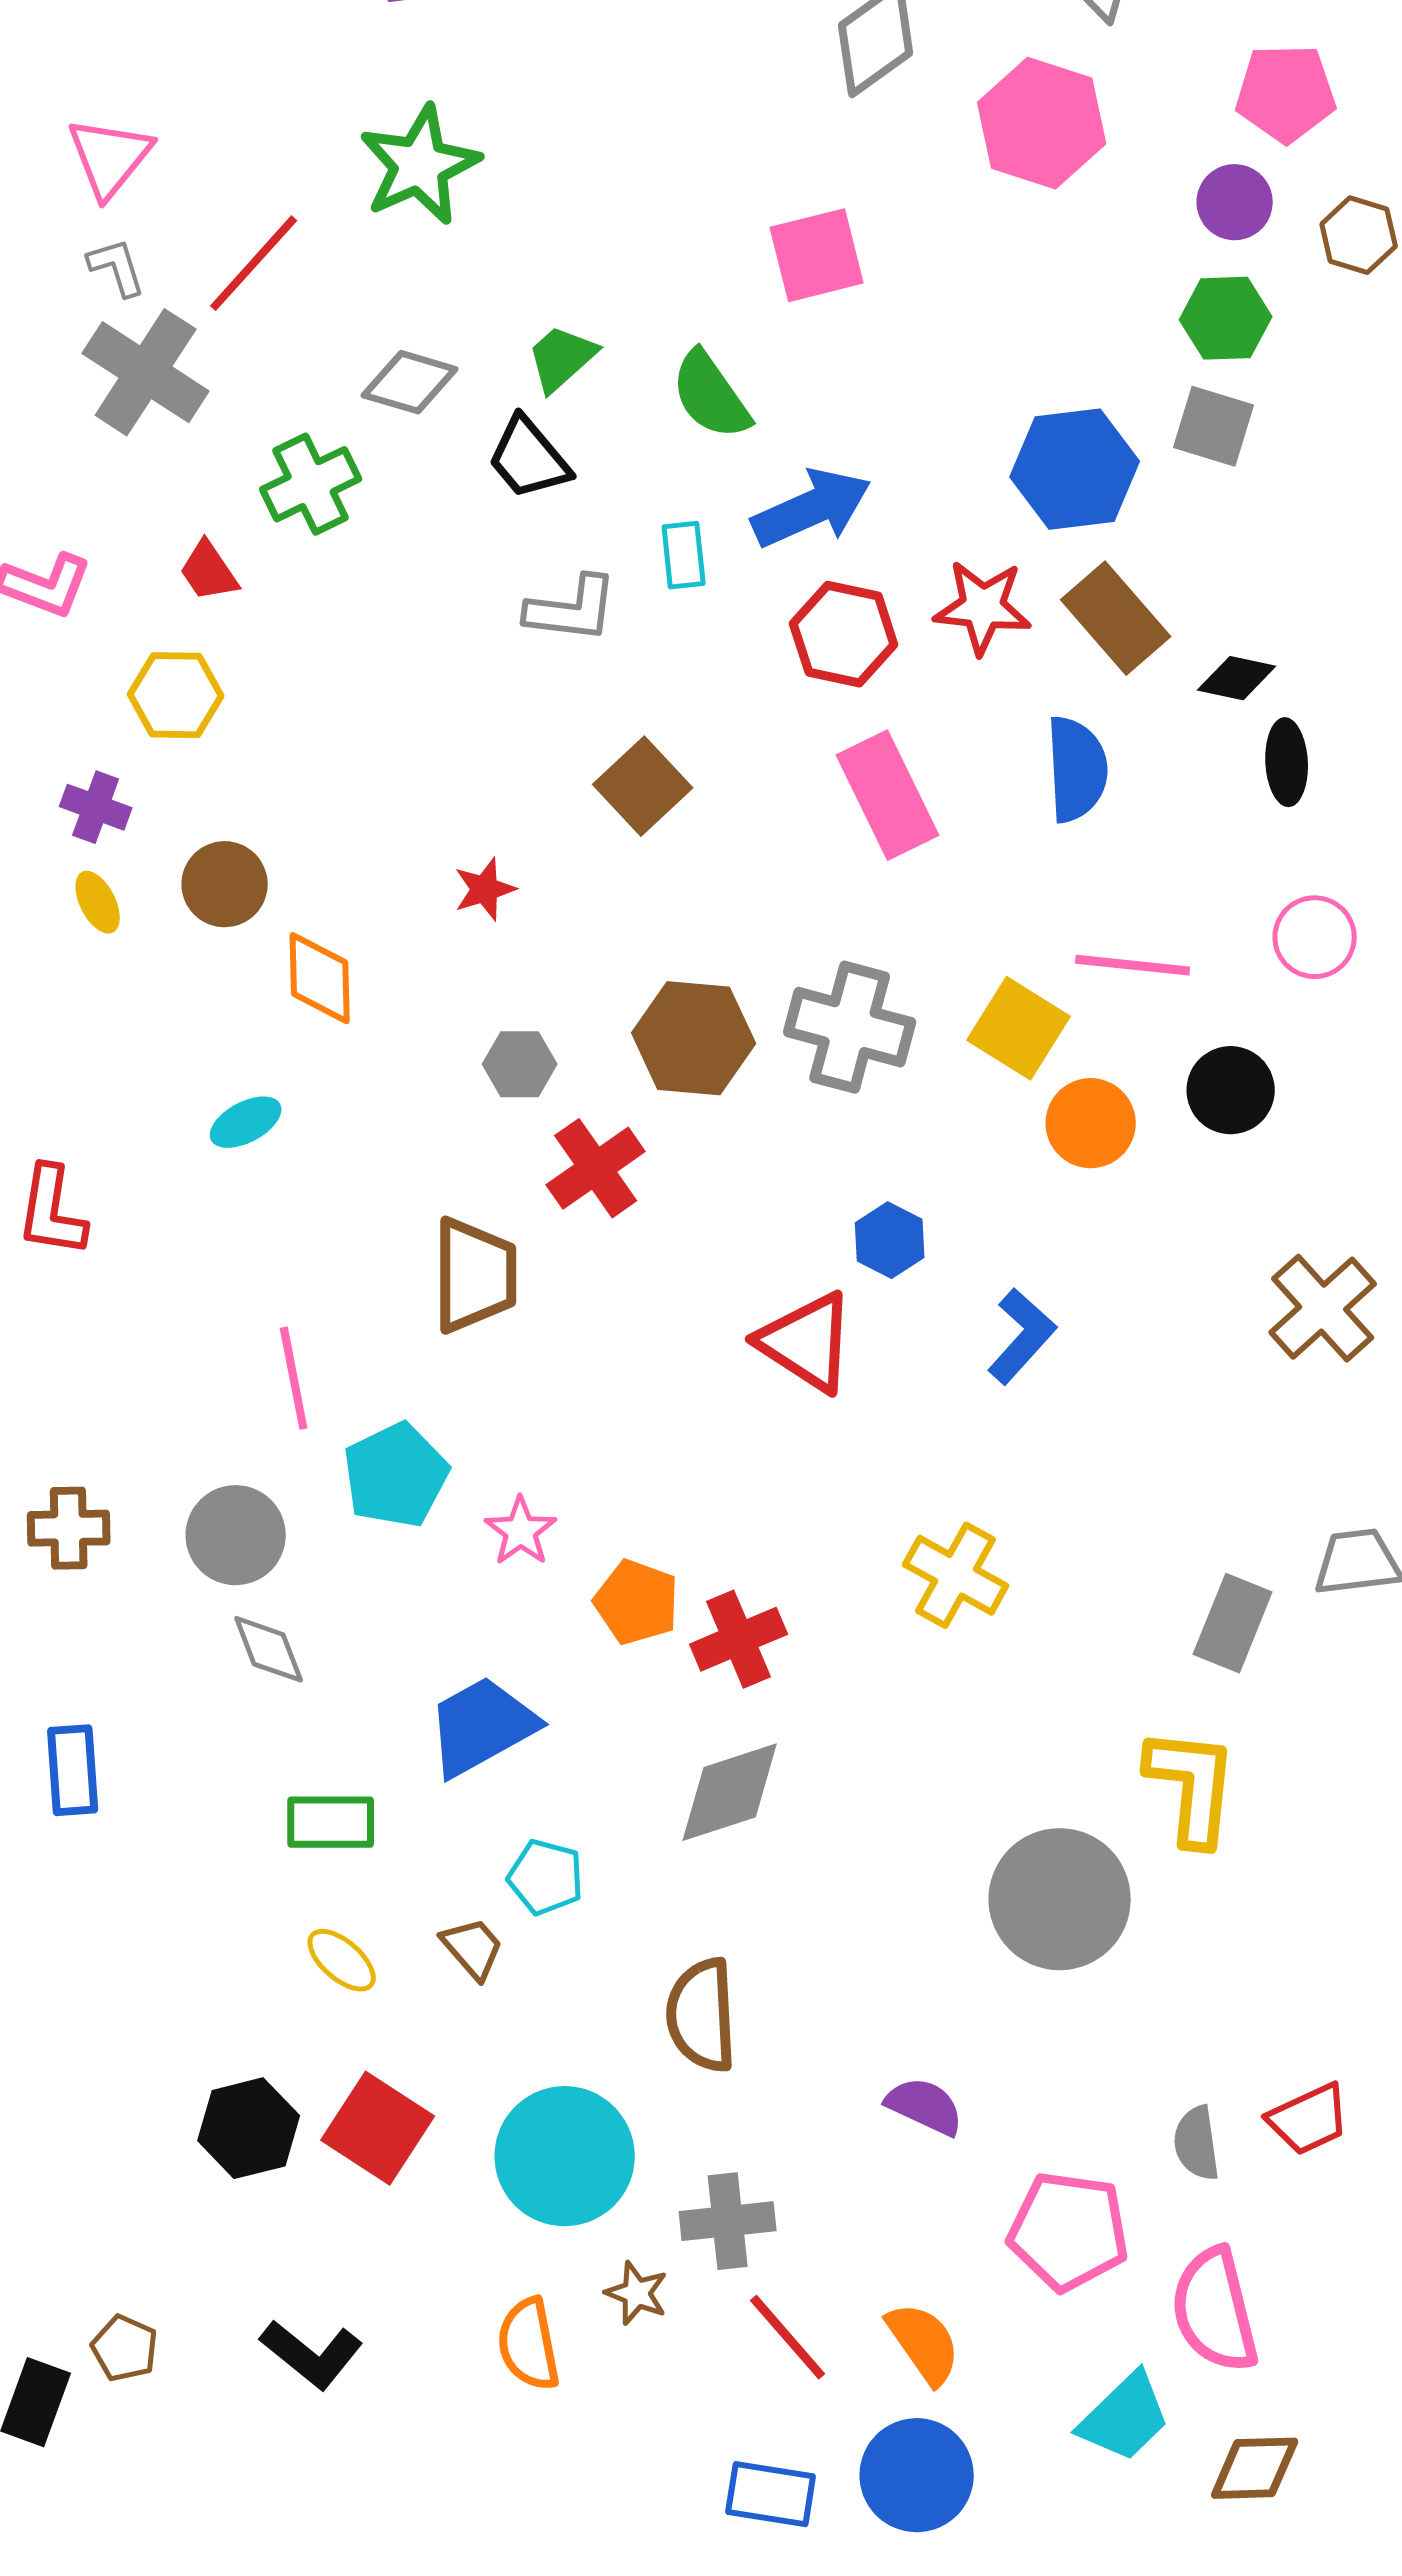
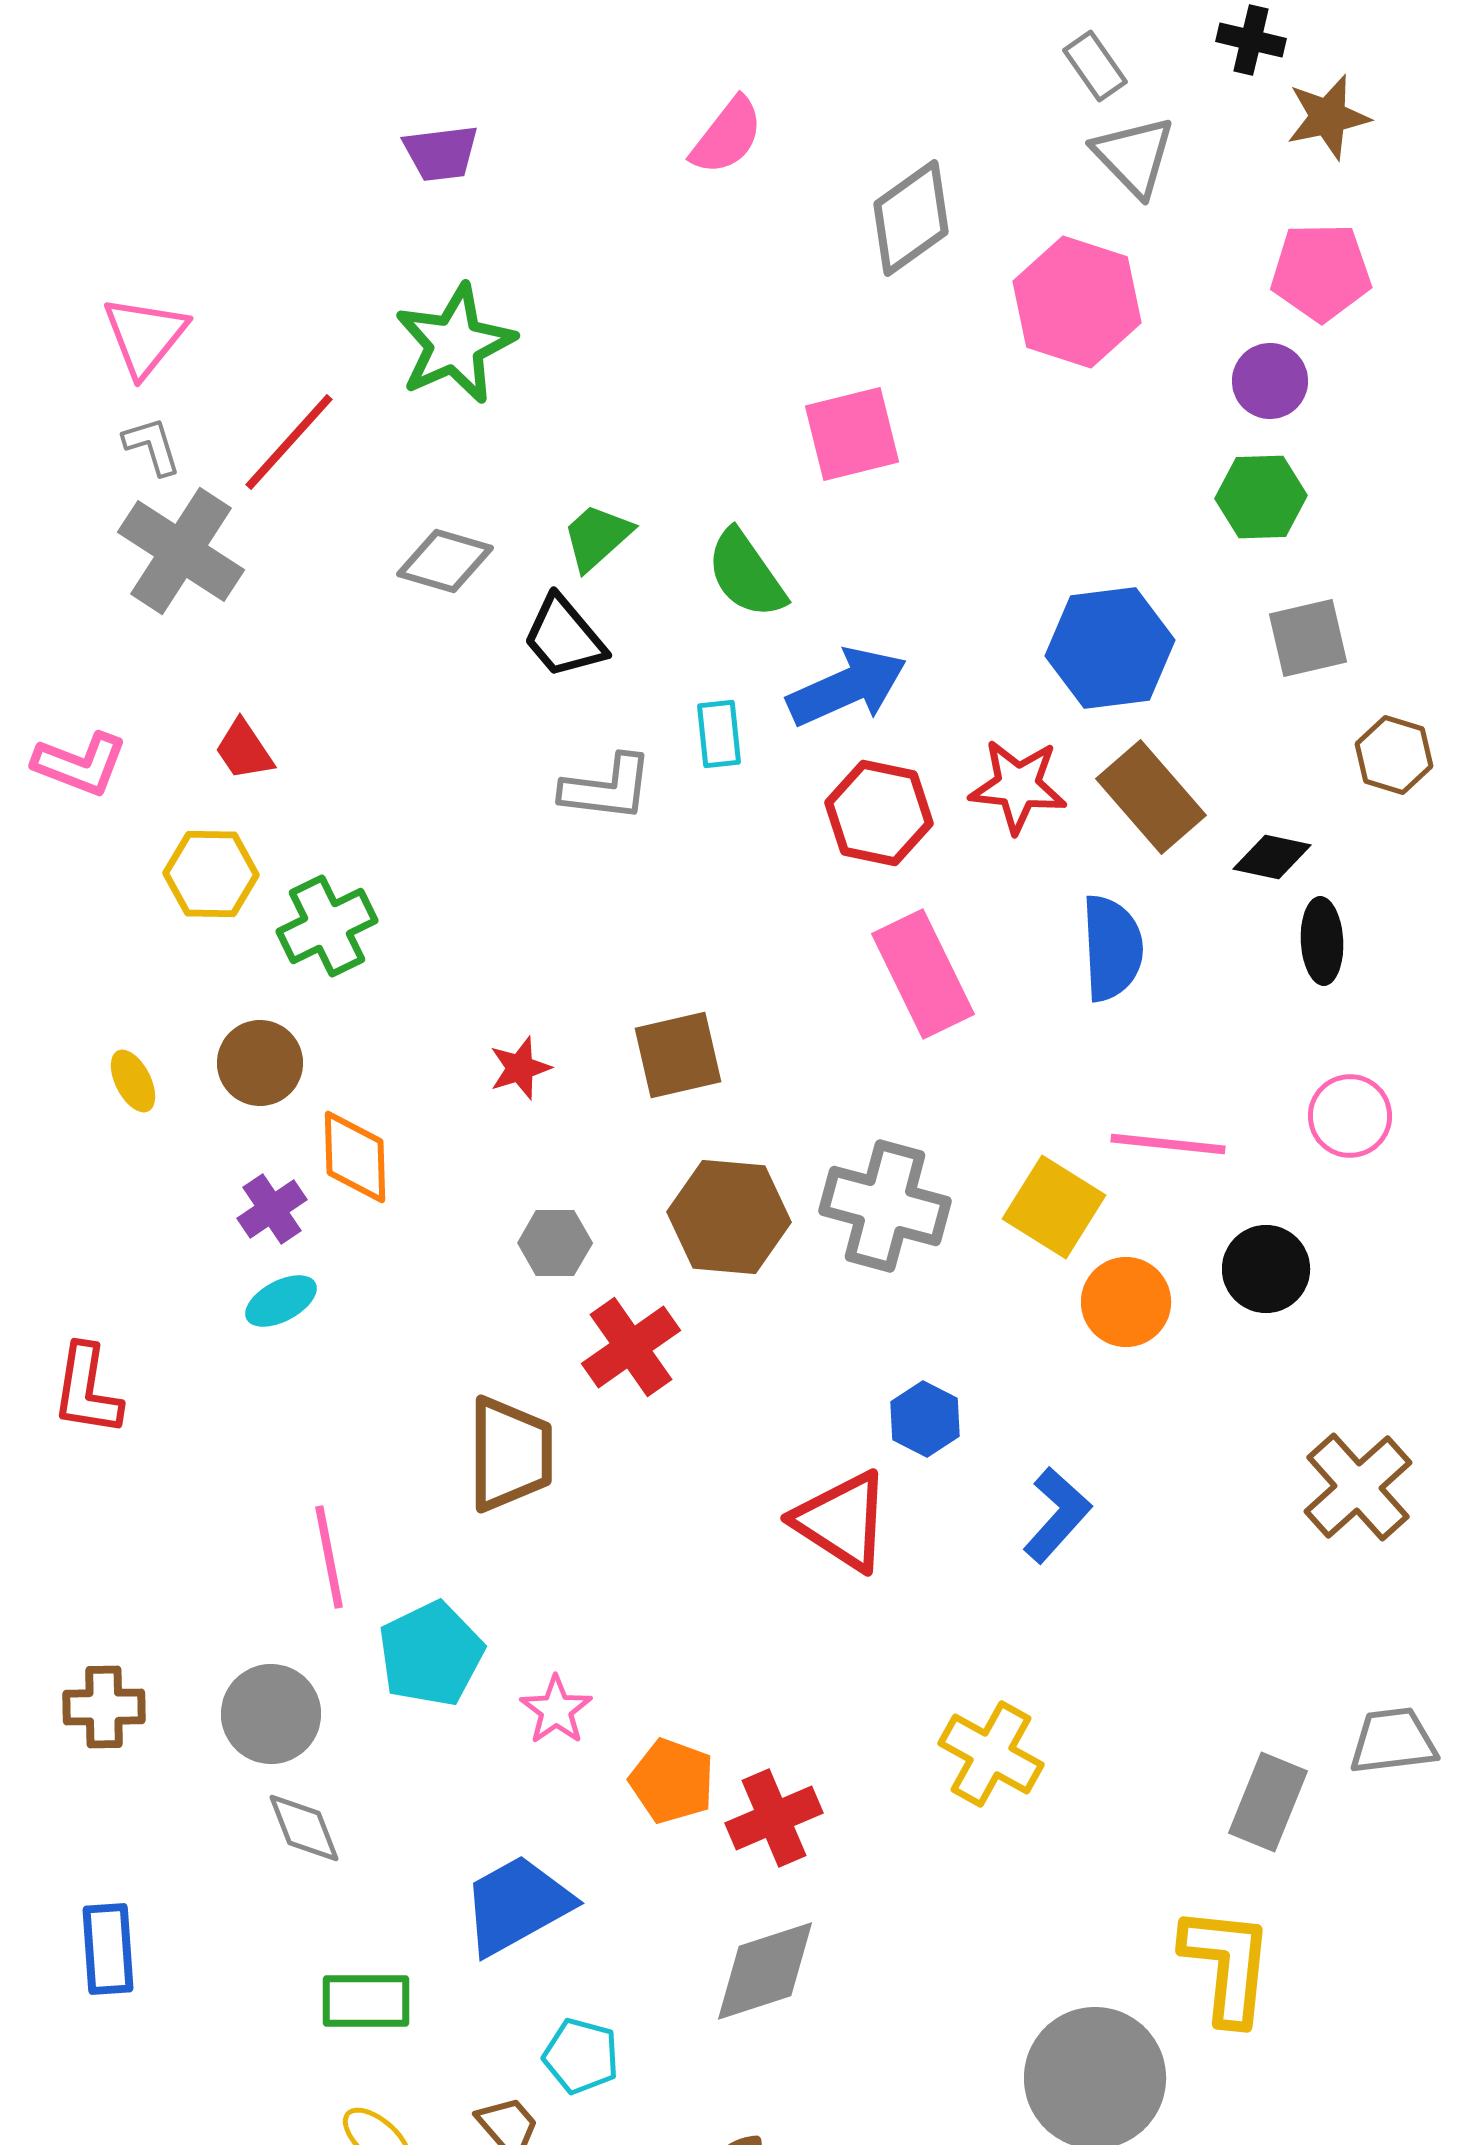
brown hexagon: (1359, 235) -> (1394, 755), moved
gray square: (1214, 426) -> (1308, 638), moved, turned -30
green cross: (311, 484) -> (327, 926), moved
brown square: (643, 786) -> (678, 1055), moved, turned 30
purple cross: (96, 807) -> (272, 1209), moved, turned 36

